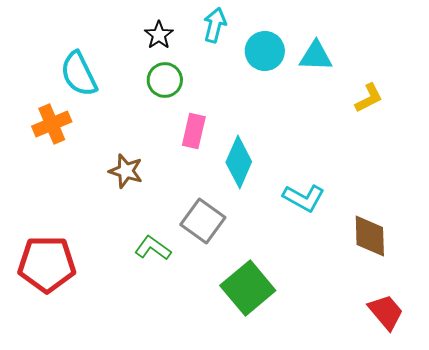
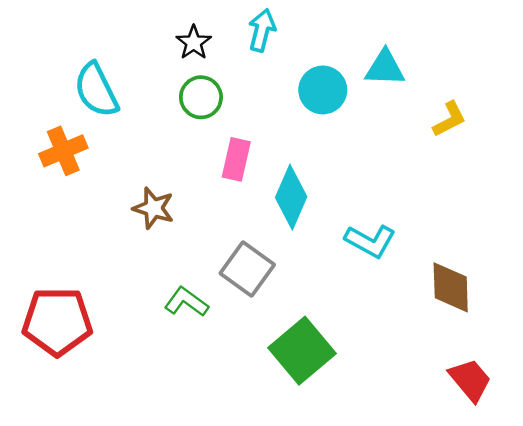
cyan circle: (265, 51) -> (323, 90), moved

